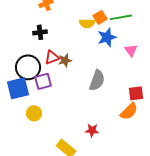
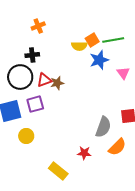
black circle: (28, 67) -> (20, 77), moved
gray semicircle: (97, 80) -> (103, 127), moved
orange semicircle: (129, 111) -> (117, 147), moved

